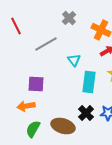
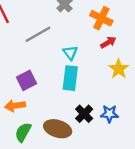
cyan rectangle: (89, 82) -> (70, 78), moved
purple square: (36, 84) -> (27, 80), turned -30

